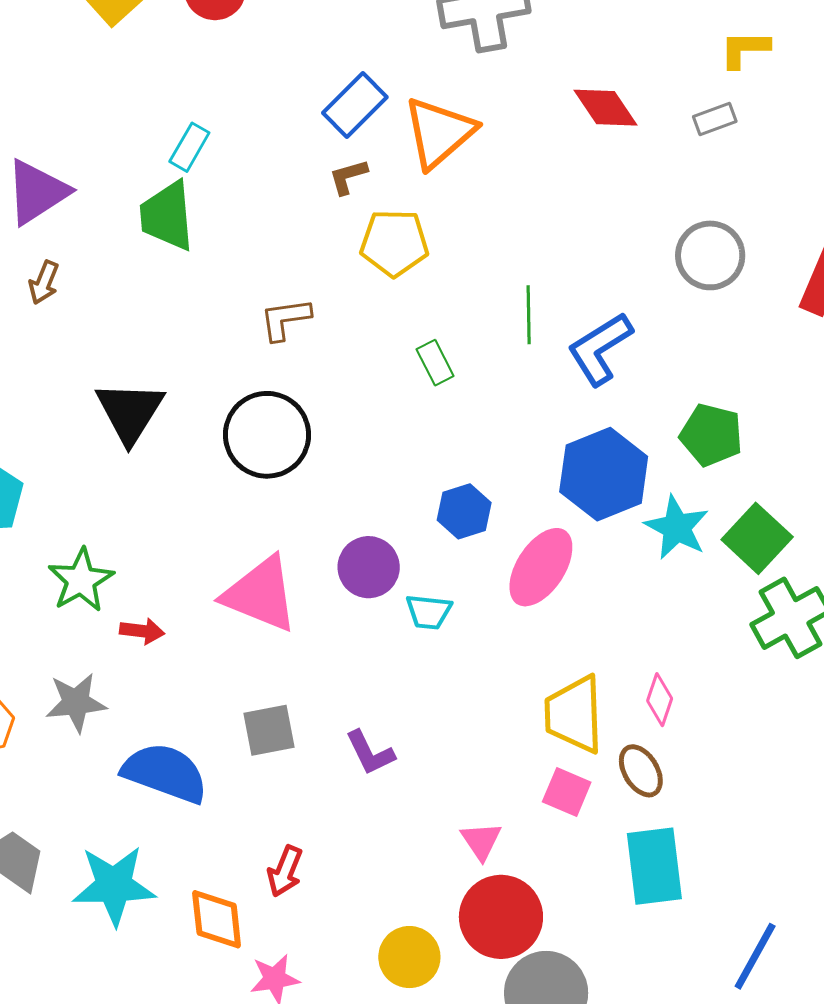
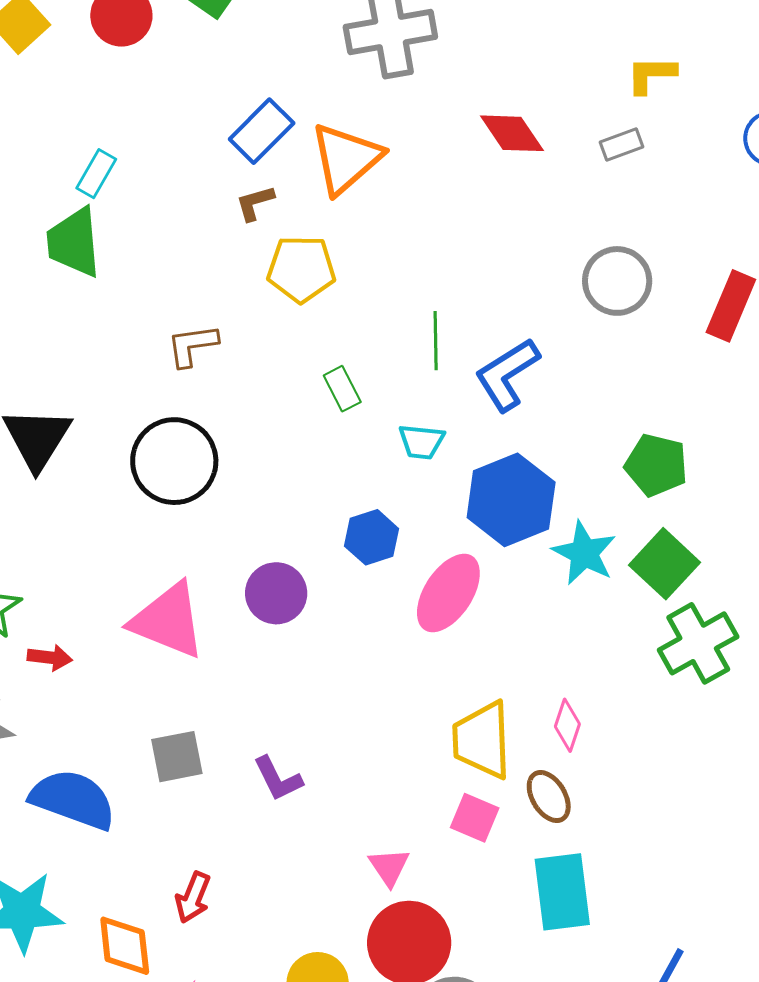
green pentagon: (711, 435) -> (656, 465), moved
cyan trapezoid: (429, 612) -> (421, 442), moved

